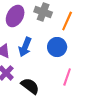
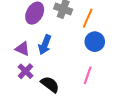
blue circle: (57, 47) -> (95, 42), moved

